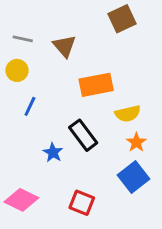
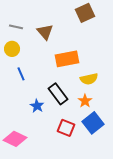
blue line: (30, 106) -> (21, 74), turned -48
orange star: (136, 142) -> (85, 101), moved
red square: (82, 203) -> (66, 128), moved

